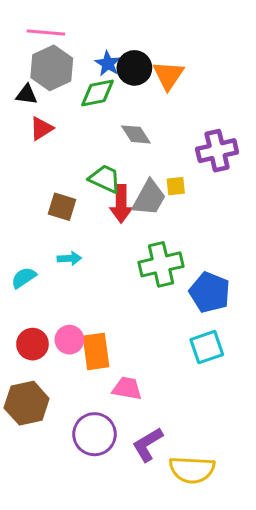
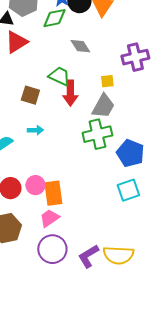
red triangle: (41, 128) -> (16, 42), size x1.4
gray trapezoid: (149, 198) -> (103, 106), moved
pink trapezoid: (127, 388) -> (49, 218), moved, turned -45
yellow semicircle: (192, 470) -> (118, 255), moved

